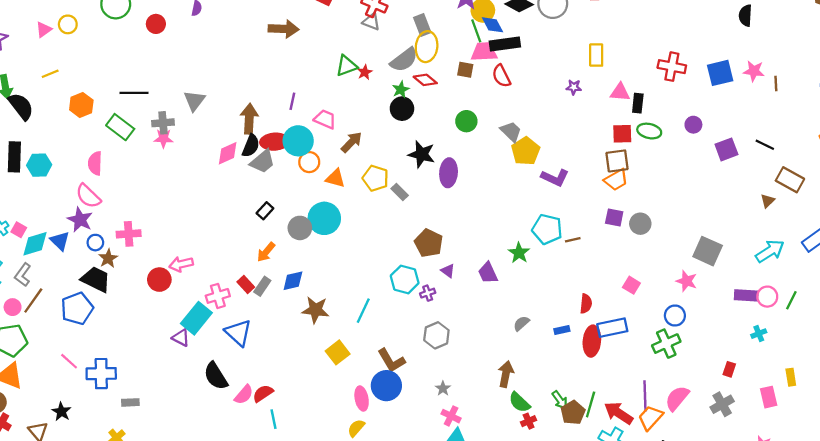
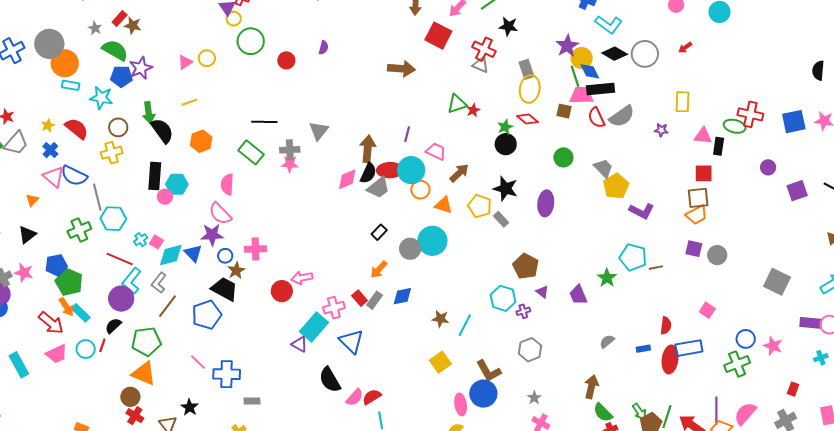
gray semicircle: (404, 60) -> (622, 116), moved
orange hexagon: (81, 105) -> (201, 141), moved
green ellipse: (649, 131) -> (735, 126), moved
black star: (422, 154) -> (505, 189), moved
purple star: (80, 220) -> (212, 235), turned -30
pink star: (686, 281) -> (773, 346), moved
pink circle: (13, 307) -> (165, 197), moved
brown star: (315, 310) -> (440, 319), moved, size x0.7

